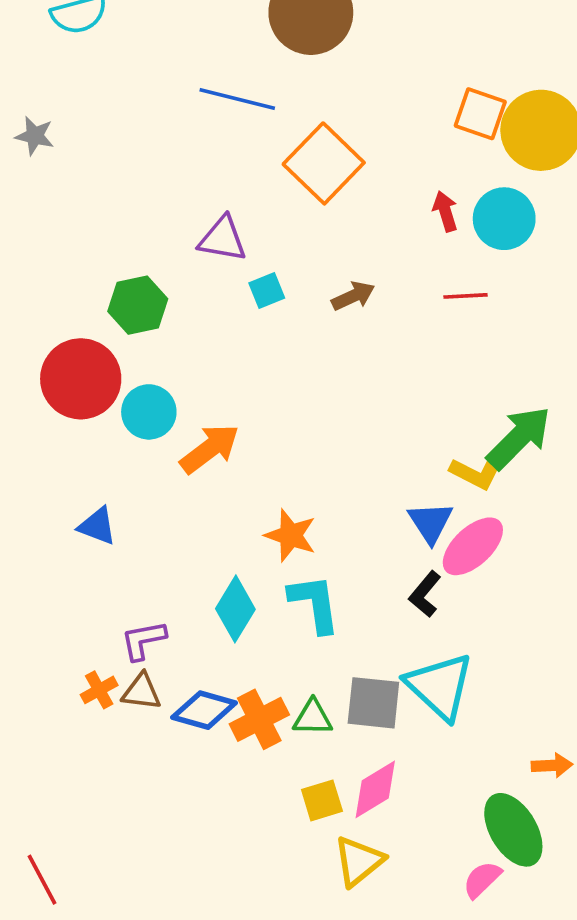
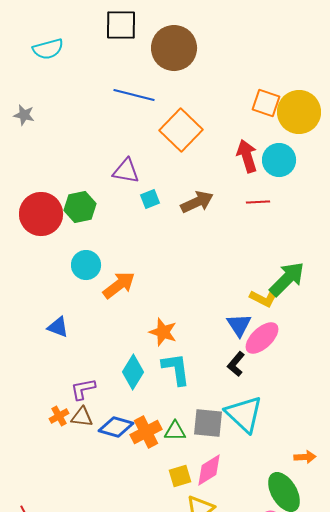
red arrow: (445, 211) -> (247, 156), size x1.5
brown arrow: (353, 296) -> (197, 202), size x1.4
red circle: (81, 379) -> (41, 214), moved

